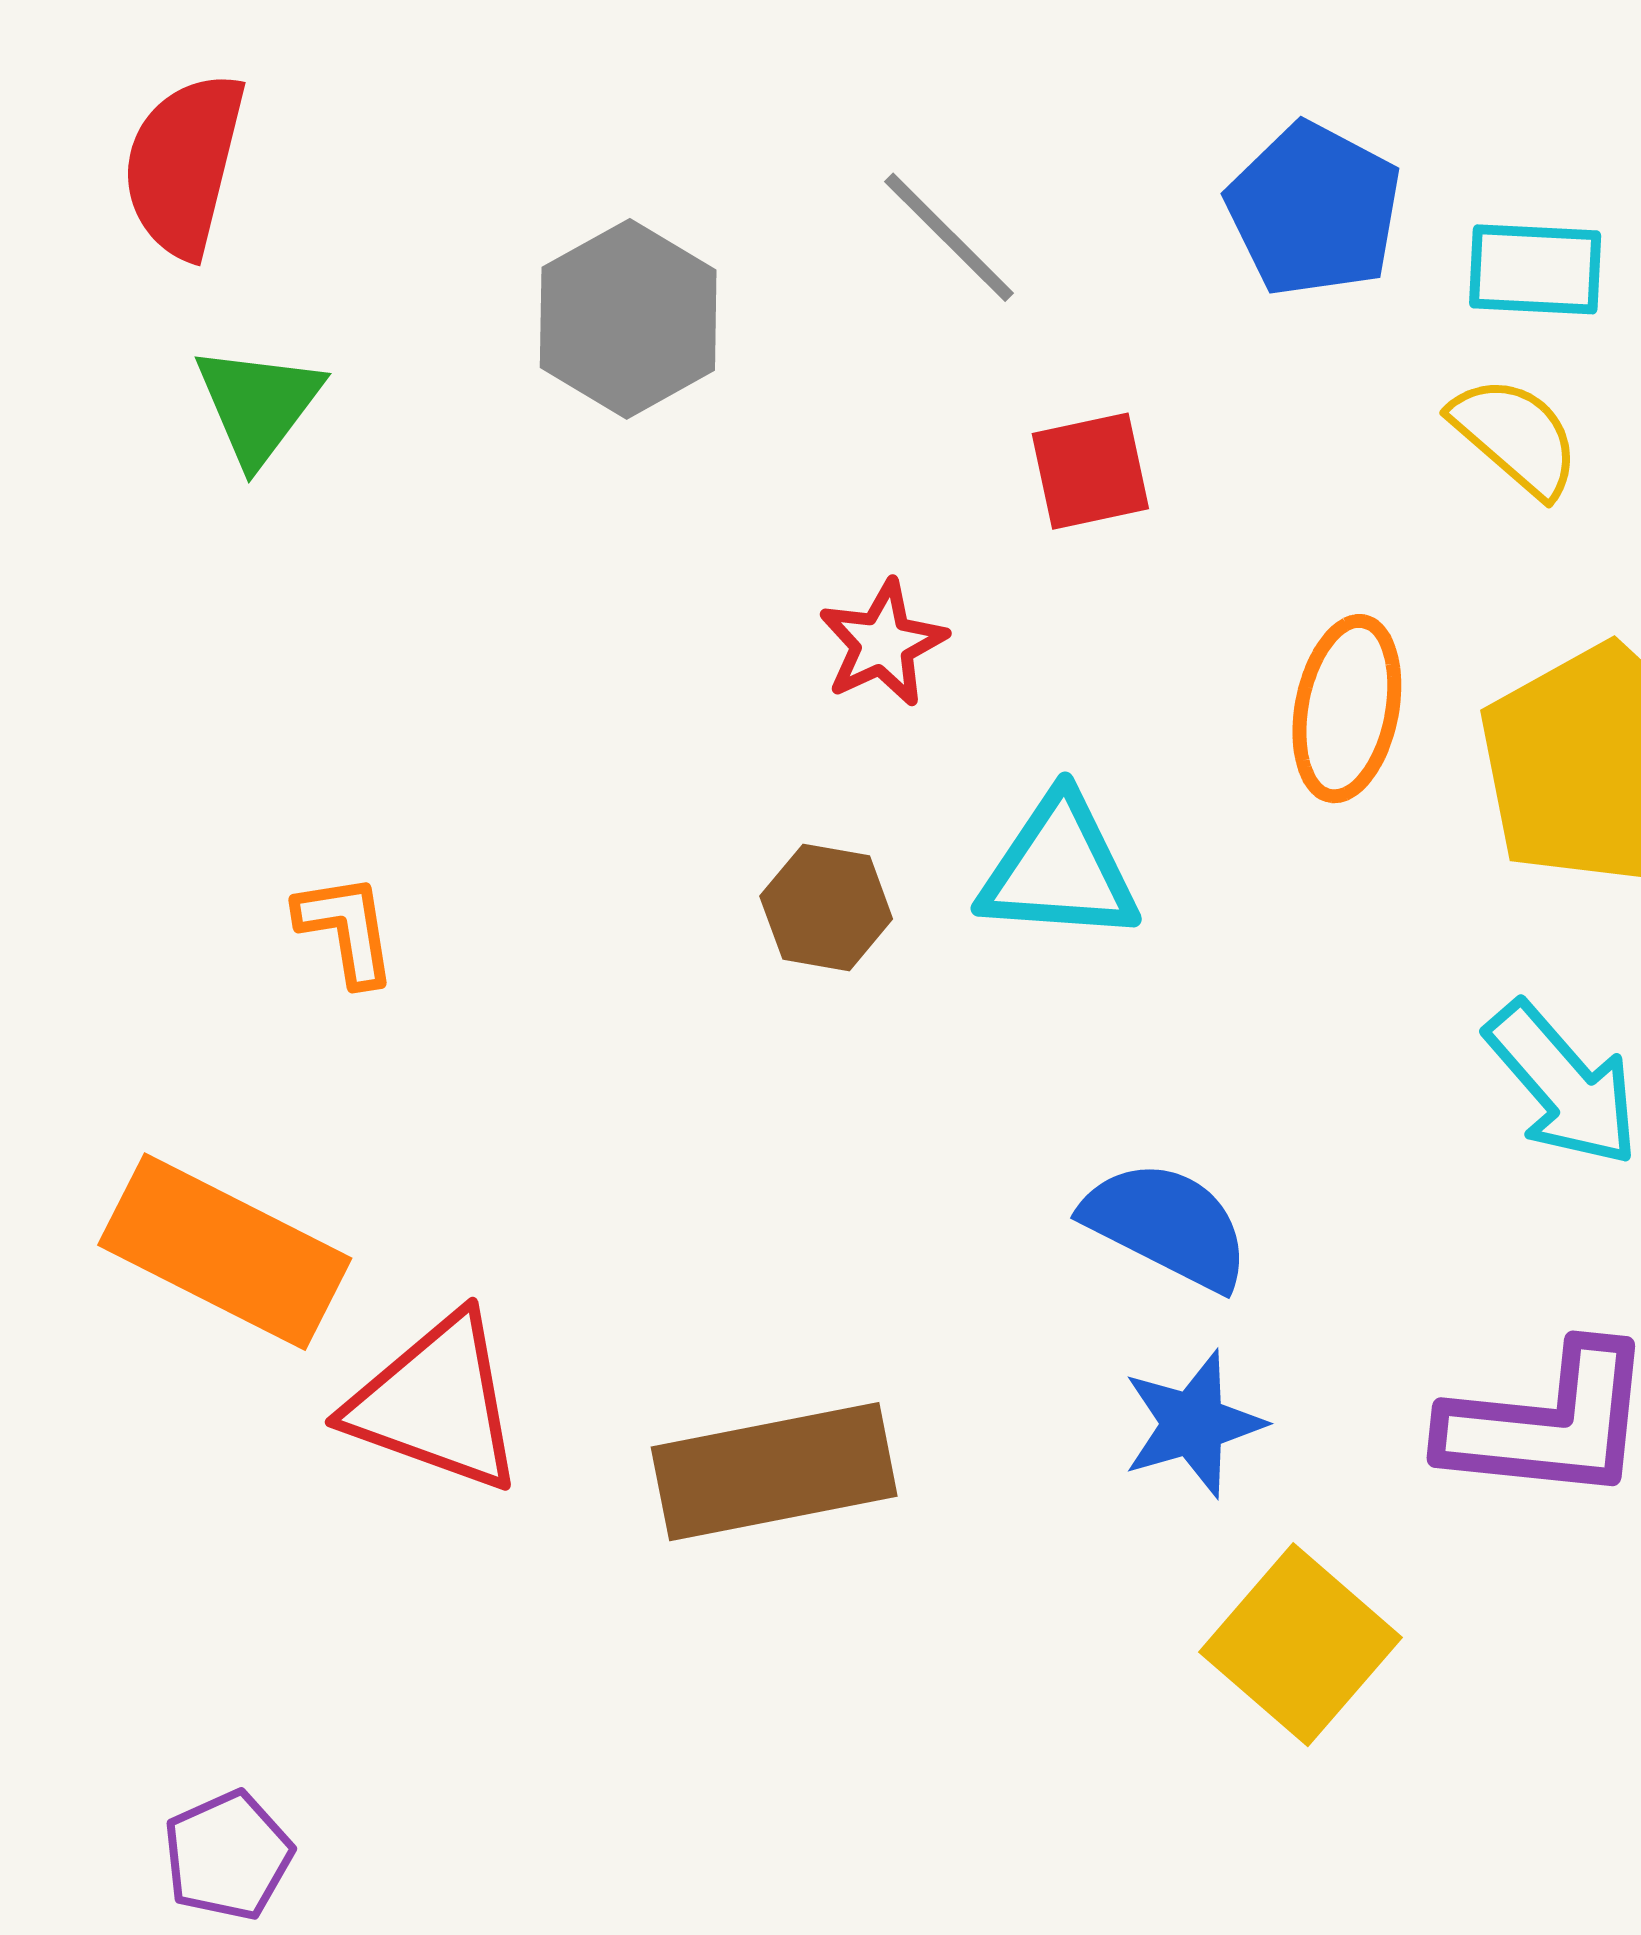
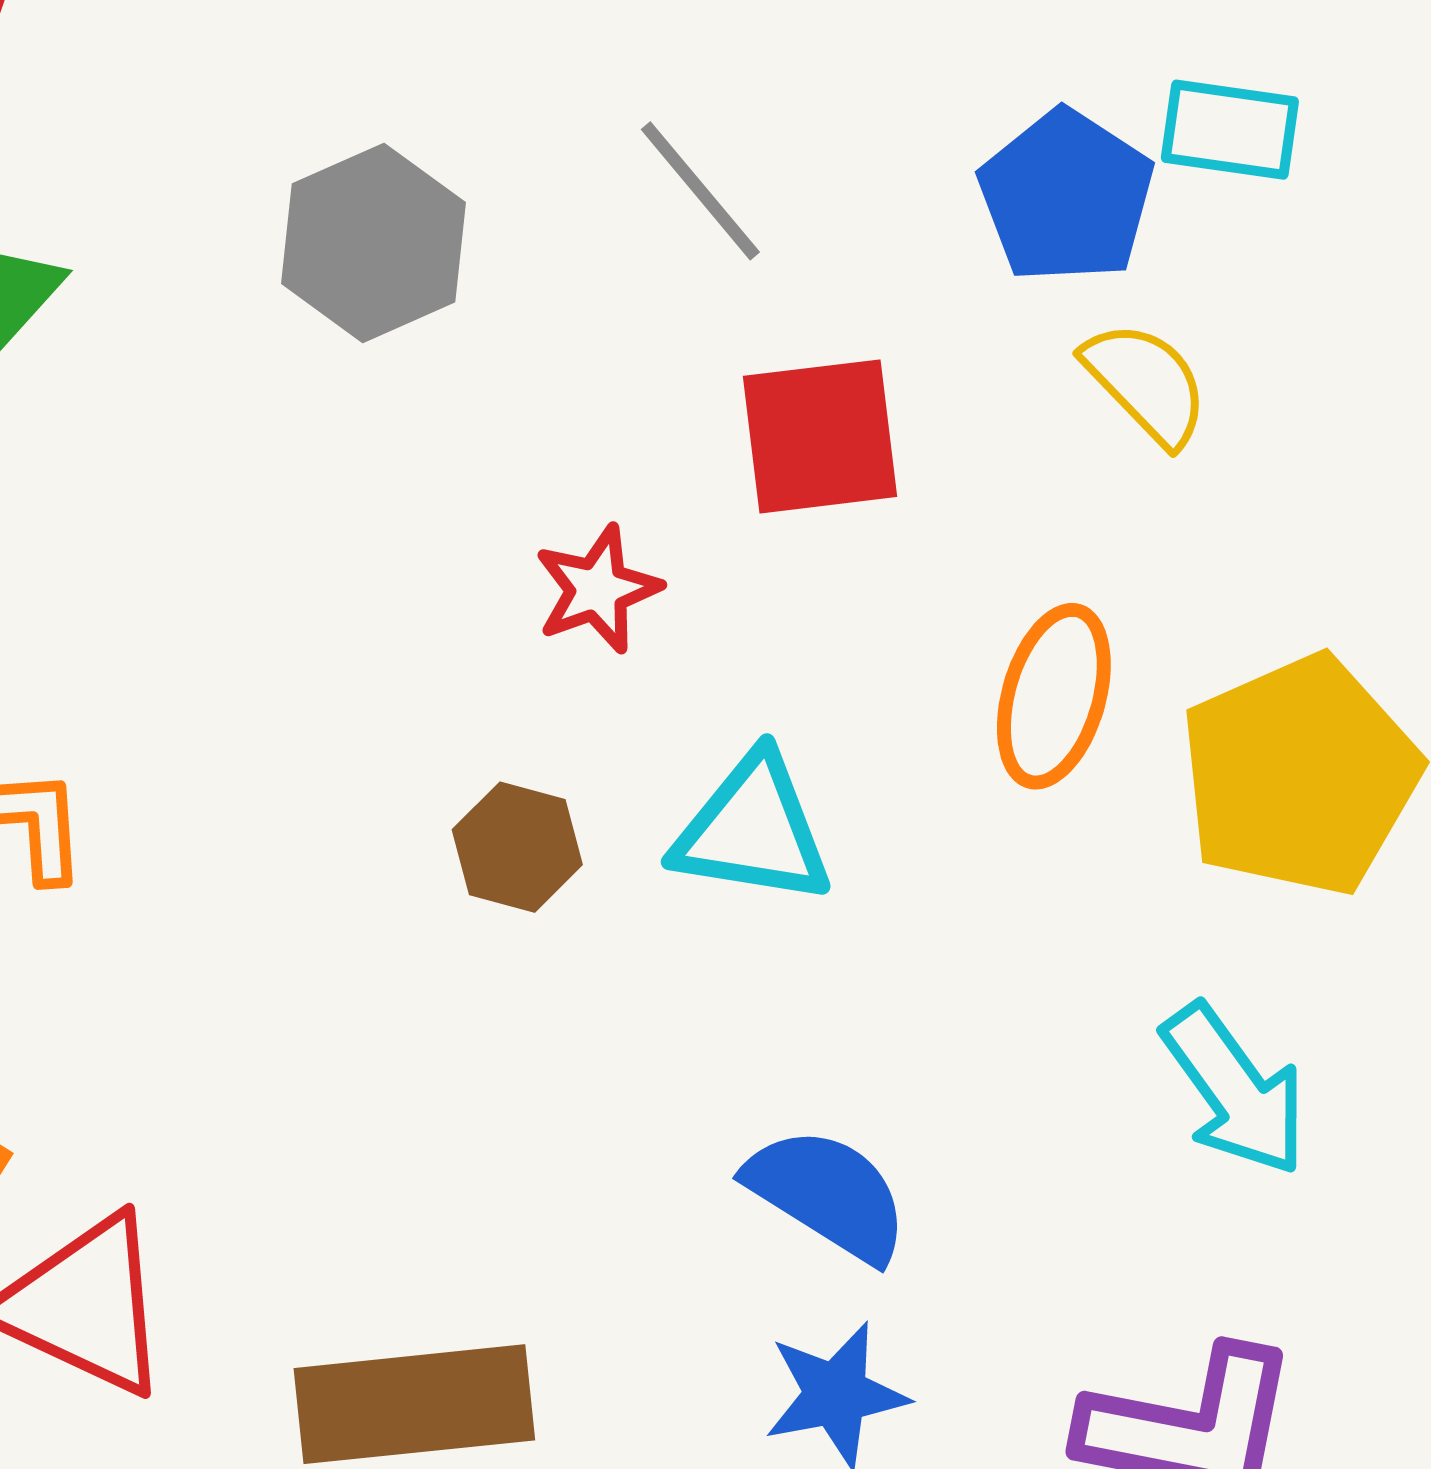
cyan rectangle: (1535, 269) -> (1230, 130), moved
yellow semicircle: (1515, 436) -> (1146, 383), moved
red square: (1090, 471) -> (820, 436), size x1.4

